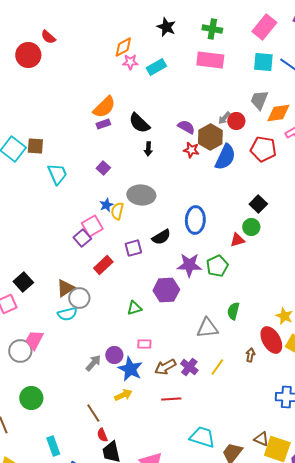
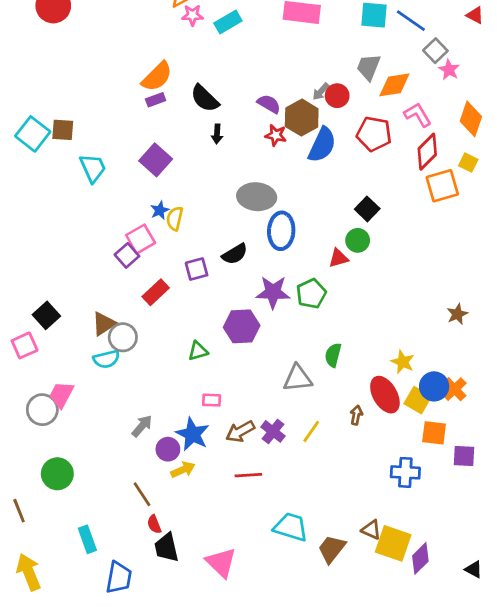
purple square: (103, 168) -> (156, 160), size x1.6
gray ellipse: (141, 195) -> (257, 197), moved
purple circle: (114, 355) -> (168, 449), moved

